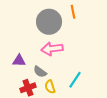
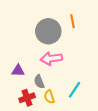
gray semicircle: (40, 72) -> (39, 82), turned 32

